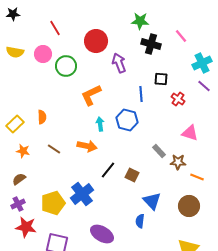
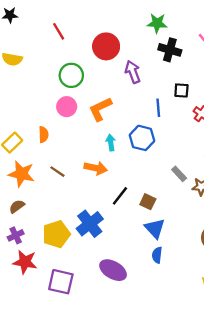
pink circle: (43, 54) -> (67, 107), moved
orange star: (23, 151) -> (21, 174), size x1.6
blue triangle: (152, 201) -> (155, 228), moved

